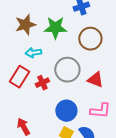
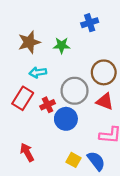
green star: (55, 28) -> (62, 45), size x0.7
brown circle: (90, 39) -> (104, 72), moved
blue circle: (66, 111) -> (66, 119), moved

